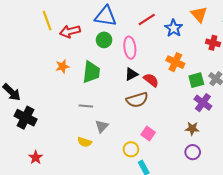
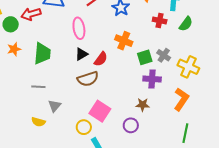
red arrow: (70, 31) -> (31, 14), moved
green circle: (104, 40) -> (11, 24), moved
red semicircle: (151, 80) -> (101, 59), turned 91
purple cross: (203, 103) -> (152, 79), turned -30
pink square: (148, 134) -> (100, 111), size x1.5
purple circle: (193, 152) -> (131, 125), moved

